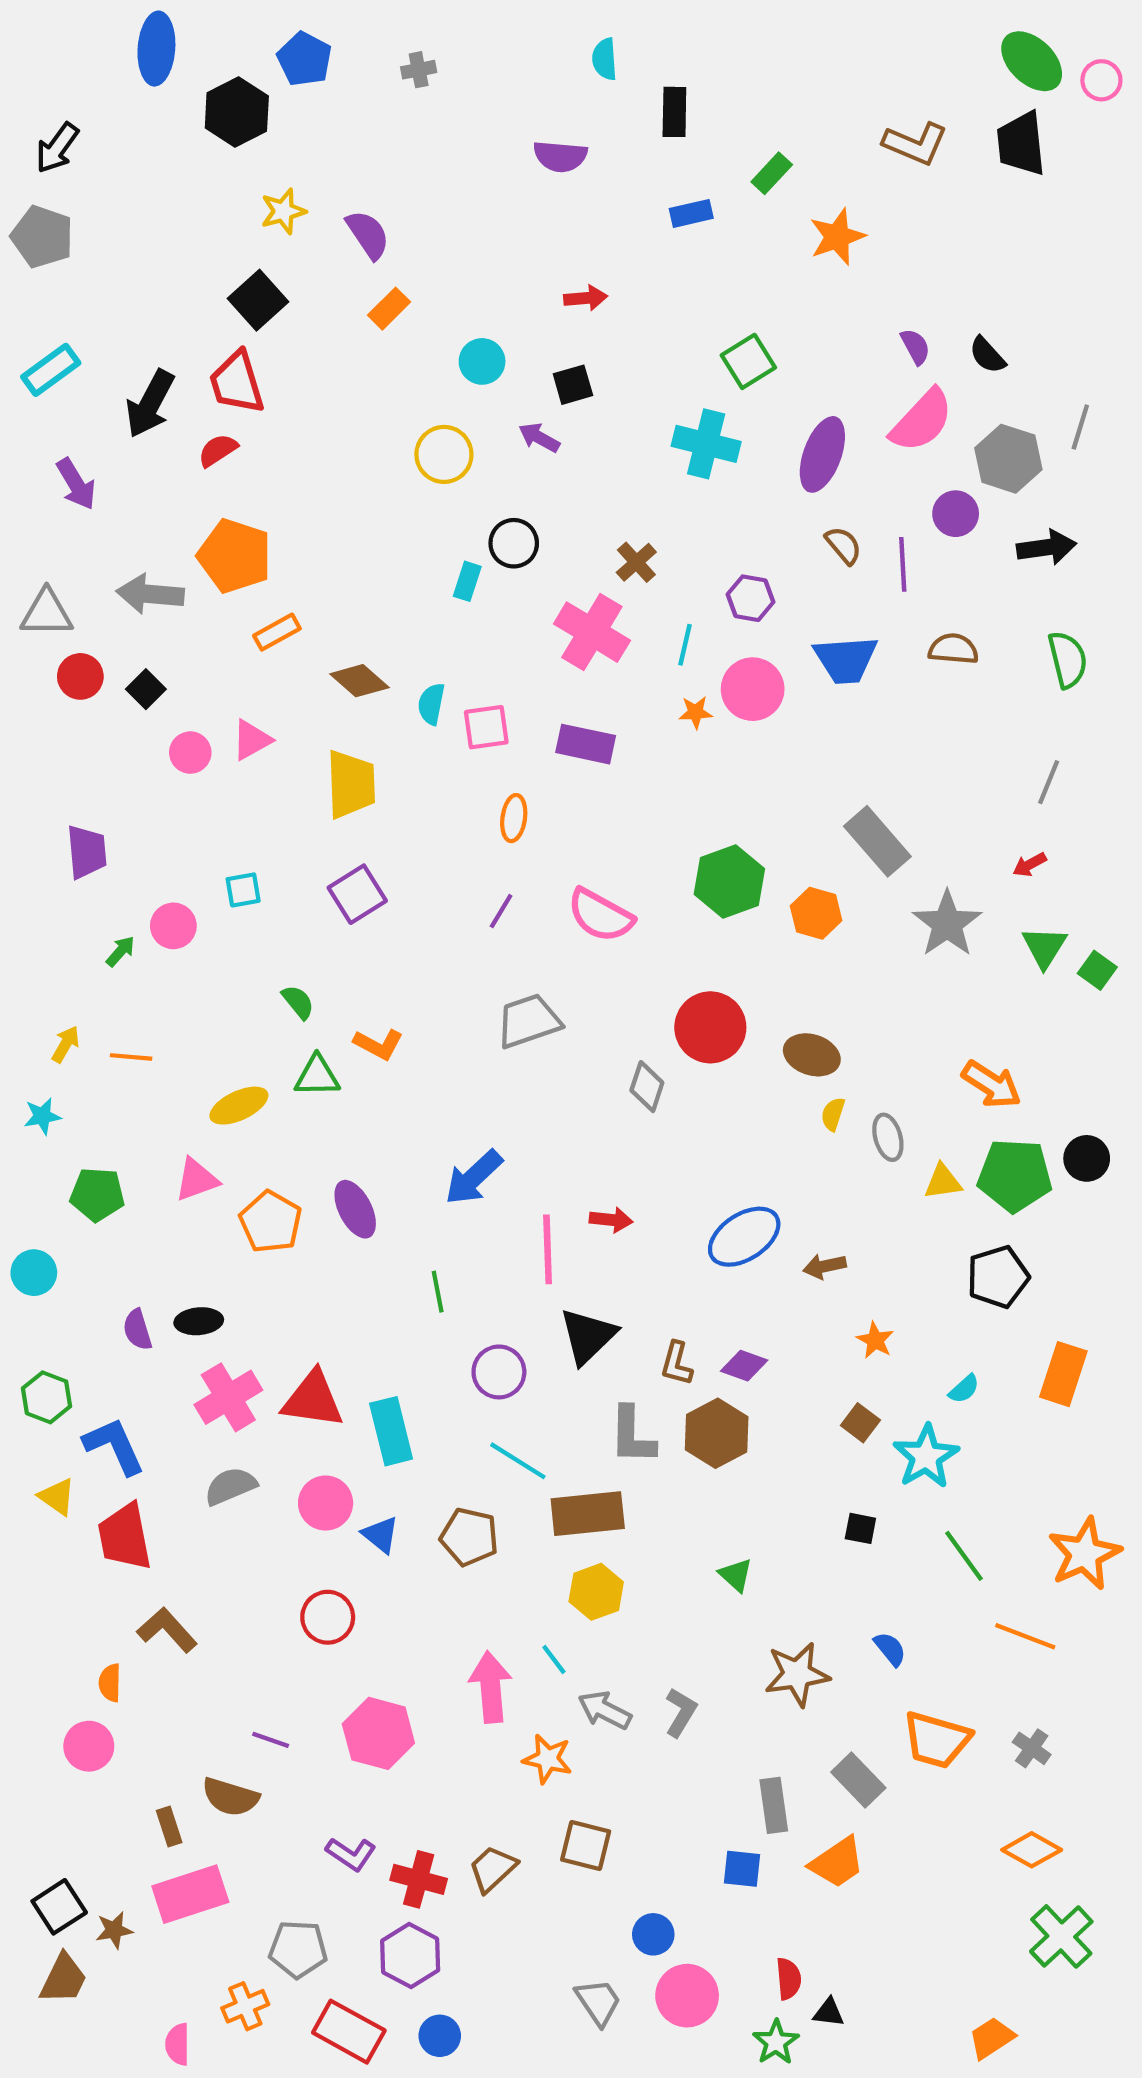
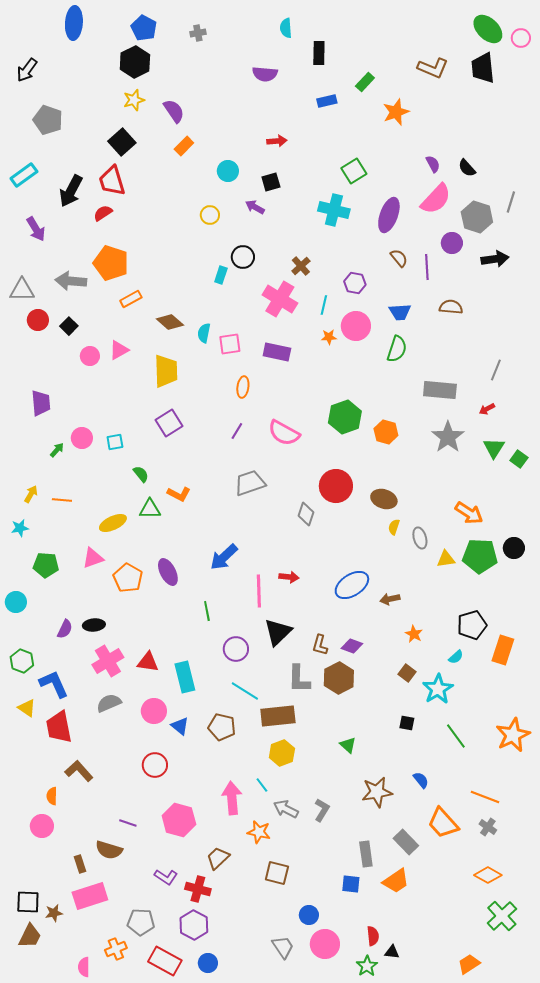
black hexagon: (237, 112) -> (135, 62), moved
gray pentagon: (42, 237) -> (48, 120), moved
yellow circle: (444, 454) -> (210, 215), size x0.7
blue trapezoid: (846, 660) -> (400, 312), size x0.7
green semicircle: (1068, 660) -> (397, 349), moved, turned 32
gray rectangle: (877, 841) -> (440, 390), moved, turned -44
cyan square: (243, 890) -> (115, 442), moved
black pentagon: (998, 1277) -> (472, 625), moved
purple semicircle: (137, 1330) -> (65, 629), turned -138
red triangle: (313, 1399) -> (148, 662), size x0.7
orange line: (1025, 1636) -> (485, 797), moved
orange trapezoid: (937, 1740) -> (443, 823), turned 32
brown trapezoid: (493, 1869) -> (218, 858), moved
black square: (59, 1907) -> (28, 902), turned 35

